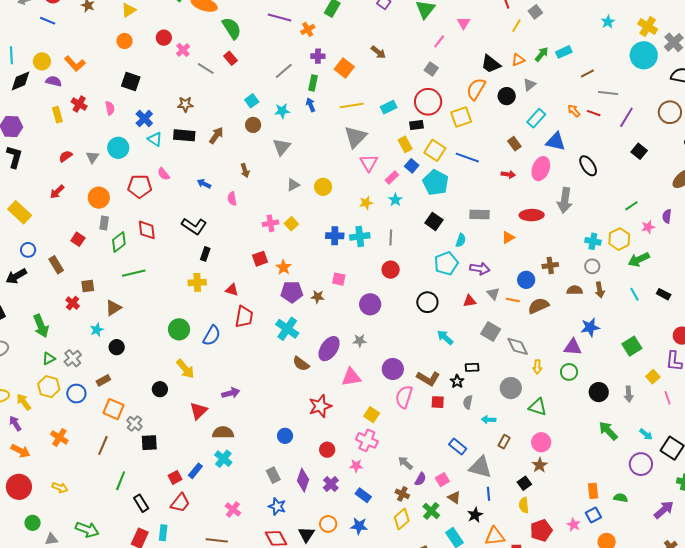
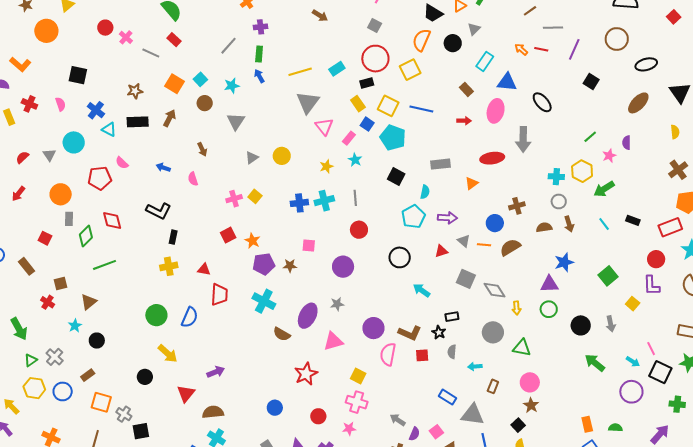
orange circle: (125, 41) -> (46, 31), moved, size x1.5
orange square: (344, 68) -> (175, 84), moved
pink line: (667, 398) -> (651, 349), moved

